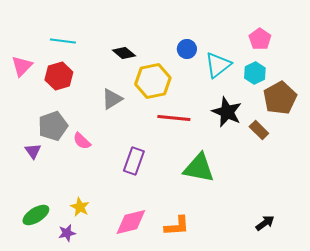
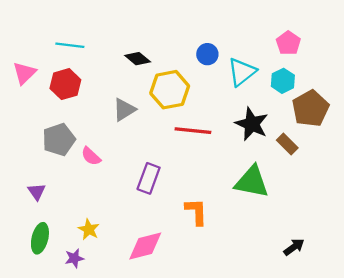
purple triangle: (33, 151) -> (37, 192), moved
green triangle: (199, 168) -> (252, 182), moved
green ellipse: (36, 215) -> (40, 238), turned -44
orange L-shape: (177, 226) -> (196, 212), moved, turned -88

